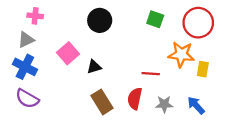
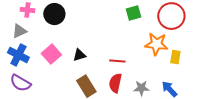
green square: (155, 19) -> (133, 13), turned -35
black circle: (100, 20) -> (54, 14), moved
pink square: (68, 53) -> (51, 54), moved
red line: (151, 74) -> (117, 61), moved

